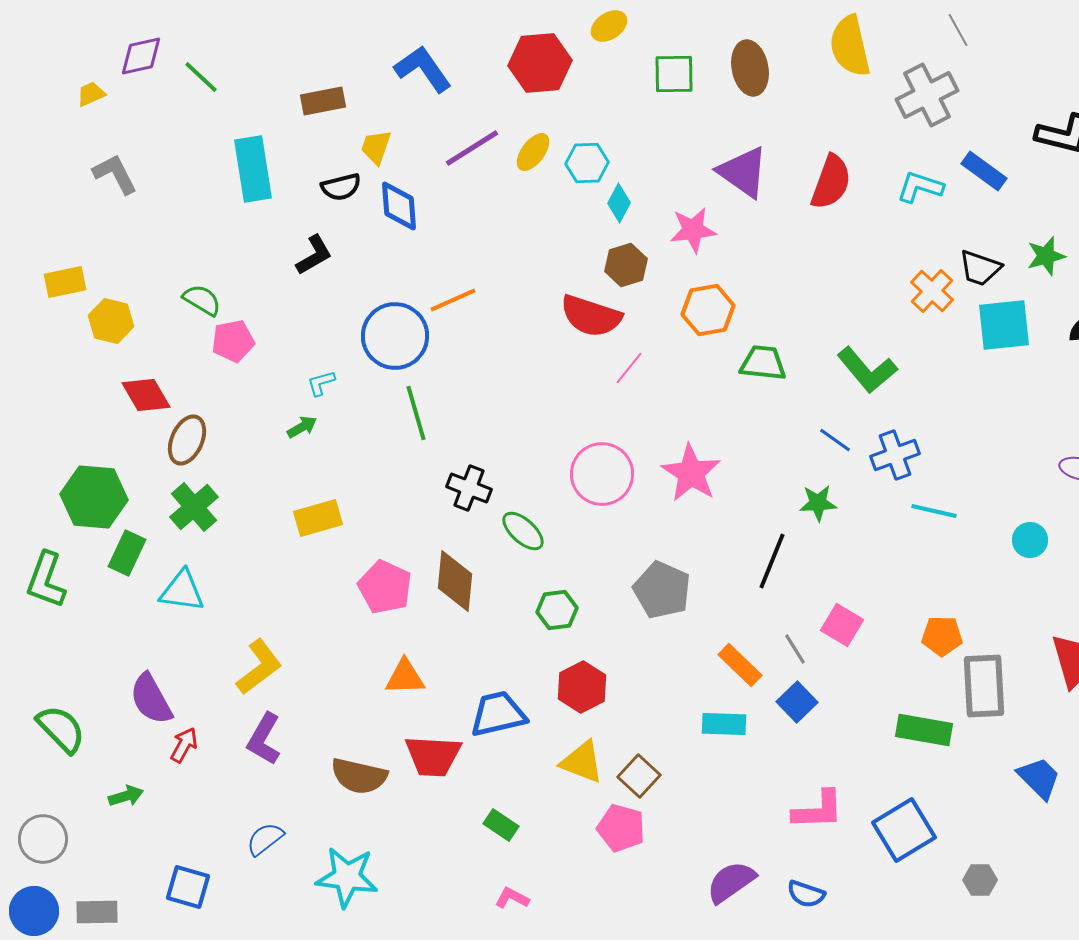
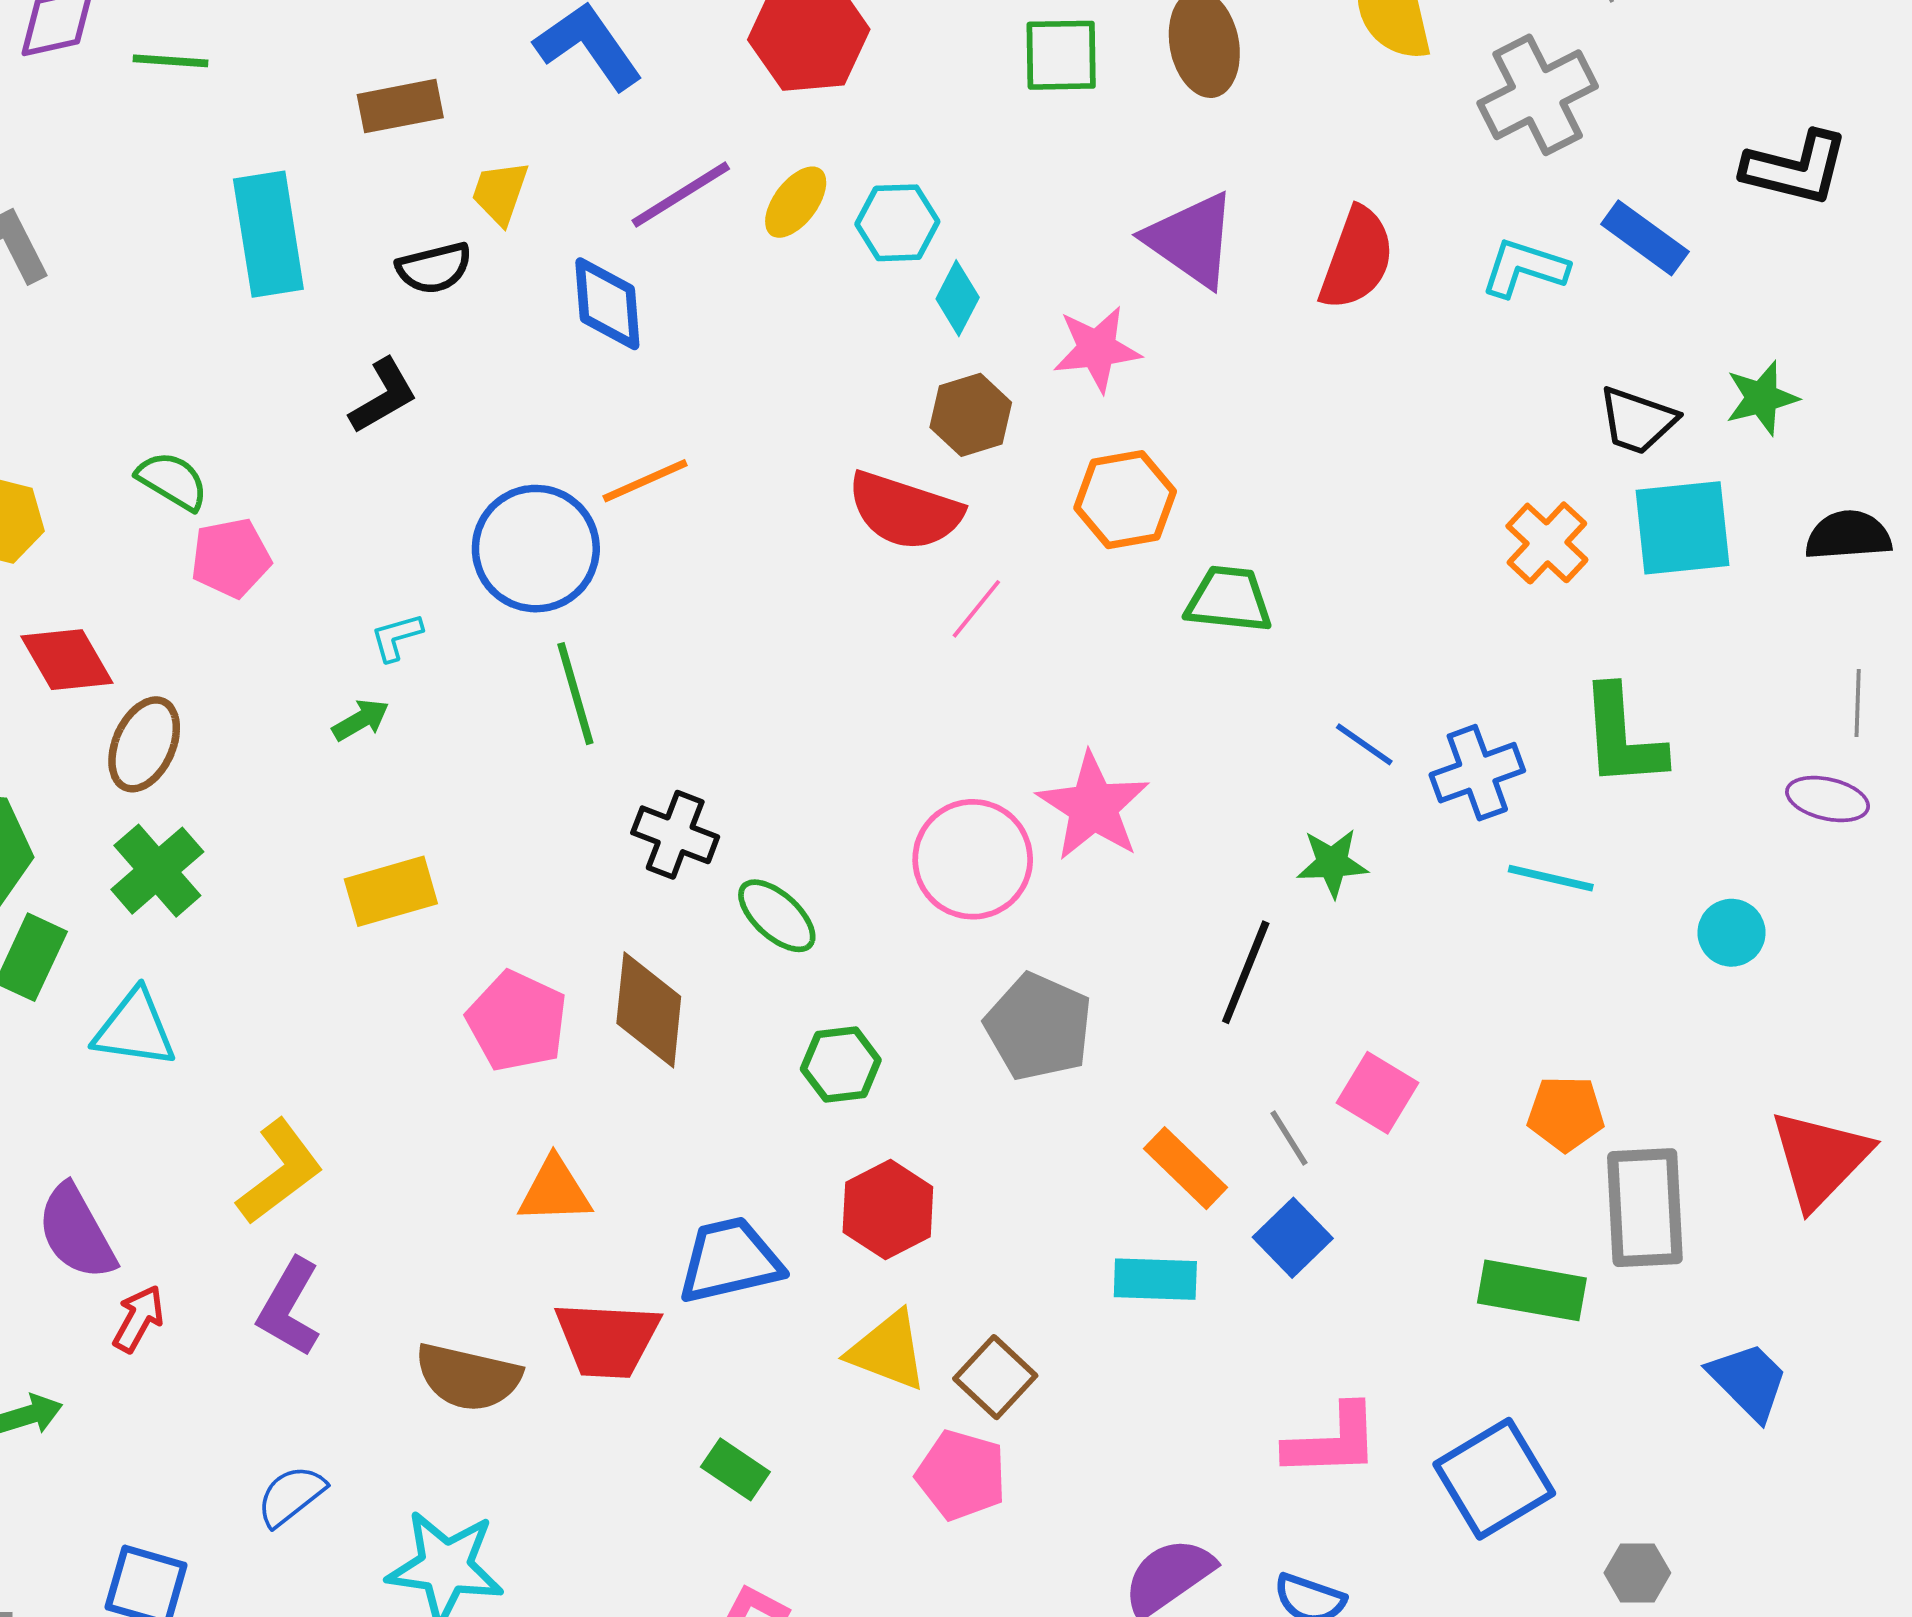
green line: (201, 77) -> (171, 61), turned -39
blue diamond: (399, 206) -> (607, 304), moved
orange cross: (932, 291) -> (1547, 543), moved
green L-shape: (867, 370) -> (1622, 737), moved, turned 36
pink circle: (602, 474) -> (973, 859), moved

